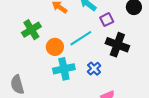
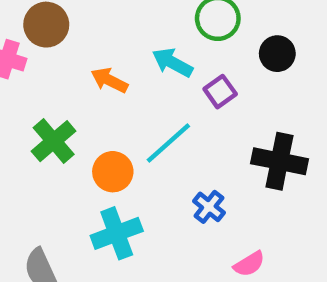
black cross: (117, 45) -> (279, 161), moved
cyan cross: (64, 69) -> (117, 233), moved

